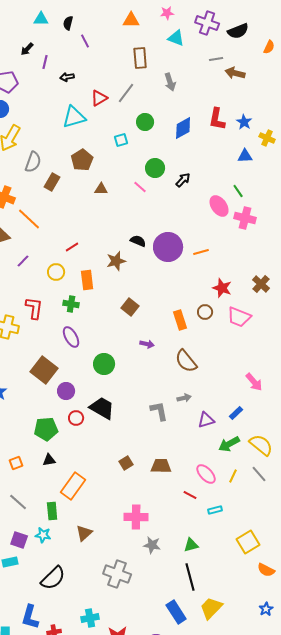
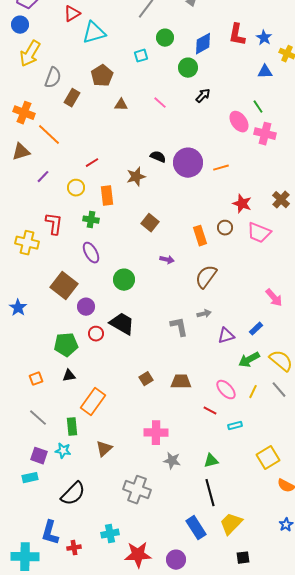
red triangle: (99, 98) -> (72, 14), moved
green circle: (155, 168) -> (188, 68), moved
brown semicircle: (186, 361) -> (206, 277), turned 75

